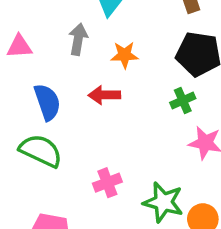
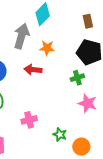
gray arrow: (78, 39) -> (21, 36), size x1.4
green star: (163, 202) -> (60, 135), size x0.6

